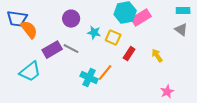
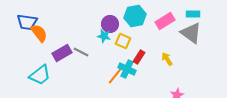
pink rectangle: (141, 18) -> (165, 21), moved
purple circle: (71, 19) -> (110, 24), moved
gray triangle: (181, 30) -> (191, 33), size x1.6
cyan cross: (89, 78) -> (127, 69), moved

